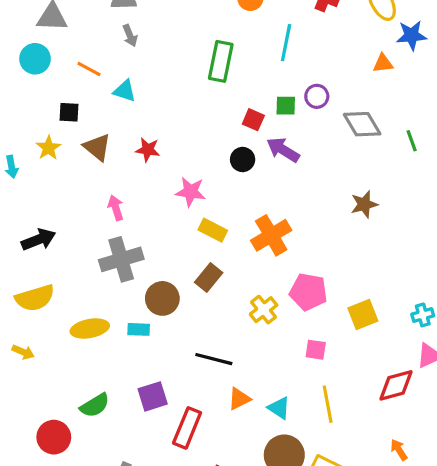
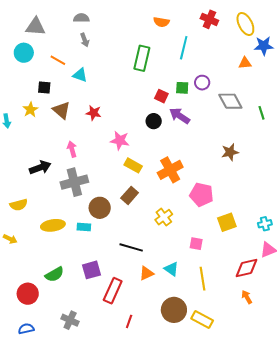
black arrow: (39, 240) -> (40, 168), moved
pink pentagon: (308, 292) -> (202, 195), moved
yellow semicircle: (35, 298) -> (19, 205), size x0.7
cyan triangle: (279, 408) -> (171, 269), moved
orange arrow: (399, 450) -> (247, 297), moved

